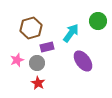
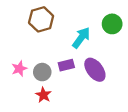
brown hexagon: (31, 28) -> (41, 19), moved
purple rectangle: (47, 47) -> (66, 65), moved

